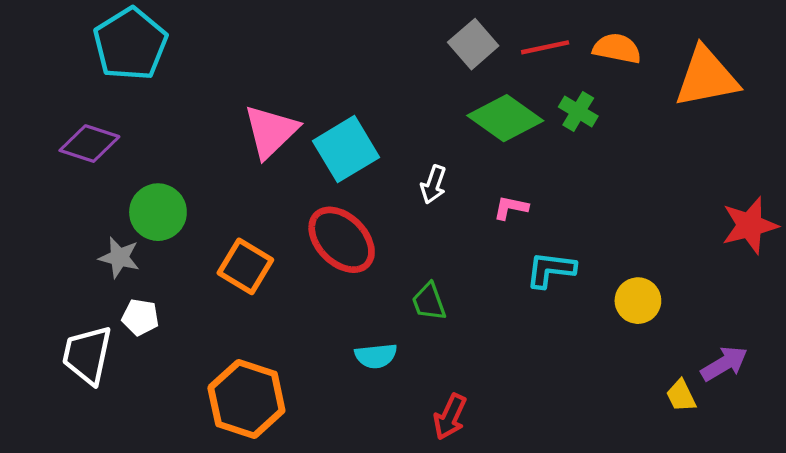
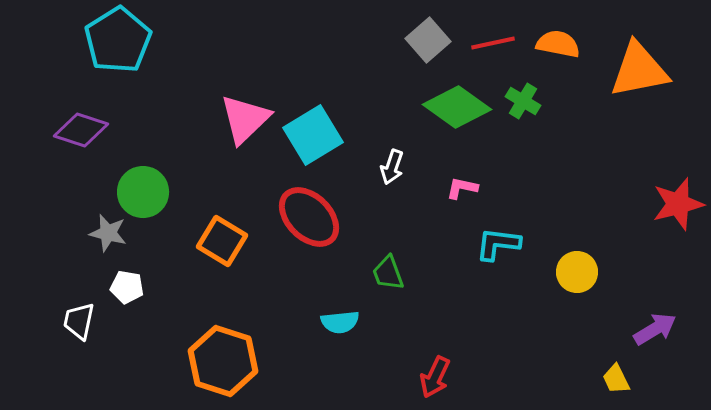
white trapezoid: (87, 355) -> (79, 321), size x0.7
yellow trapezoid: (681, 396) -> (616, 379), moved
red arrow: (450, 417) -> (435, 377), moved

